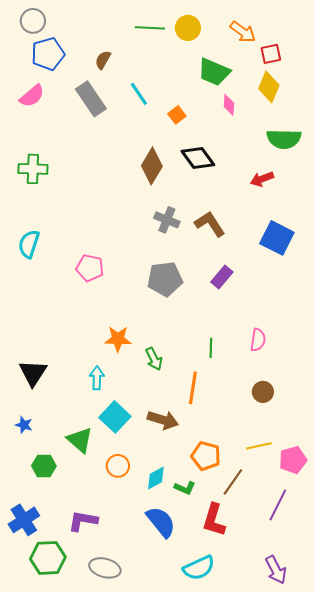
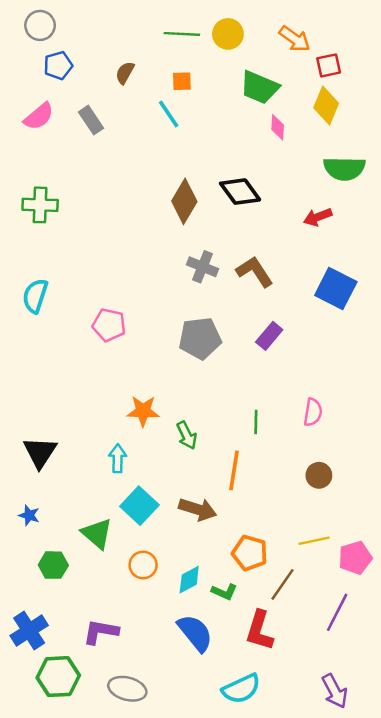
blue pentagon: (48, 54) -> (58, 65), size x0.7
gray rectangle: (91, 99) -> (91, 120), moved, size x0.7
orange square: (177, 115) -> (182, 81), moved, turned 36

